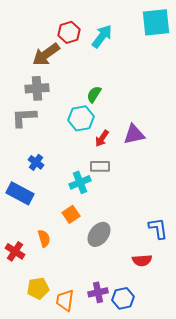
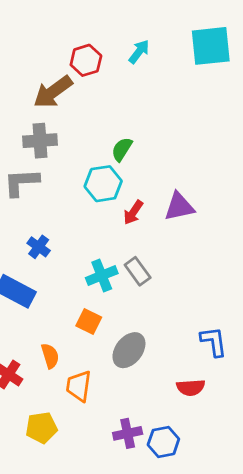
cyan arrow: (102, 36) -> (139, 52), moved, size x0.7
gray rectangle: (100, 166) -> (138, 271), moved, turned 54
orange square: (71, 214) -> (89, 321), turned -30
orange trapezoid: (65, 300) -> (79, 386), moved

